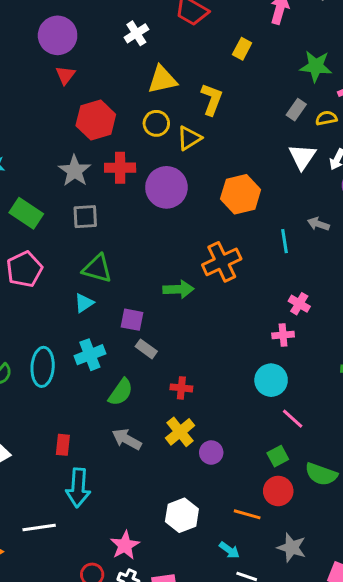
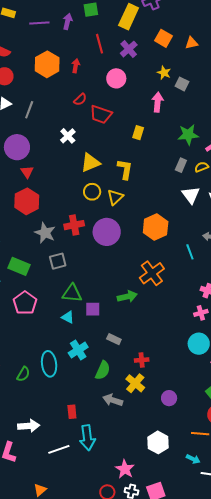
red hexagon: (96, 120) -> (27, 201), moved
cyan triangle: (84, 303) -> (68, 317), turned -48
purple square: (132, 320) -> (93, 309), moved
yellow cross: (180, 432) -> (135, 383), moved
white line: (39, 527) -> (59, 449), moved

